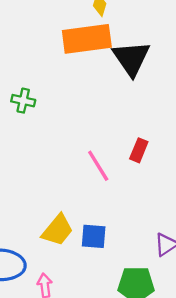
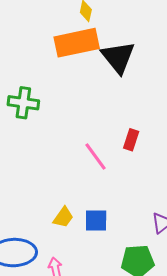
green cross: (23, 101) -> (23, 103), size x1.4
yellow trapezoid: (58, 230) -> (63, 217), size x0.7

